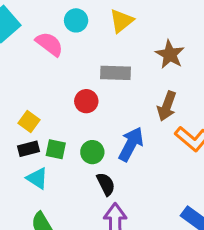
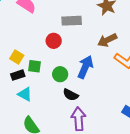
brown arrow: (167, 106) -> (107, 40), turned 48
green square: (56, 149) -> (35, 66), moved
black semicircle: (106, 184) -> (71, 95), turned 147

